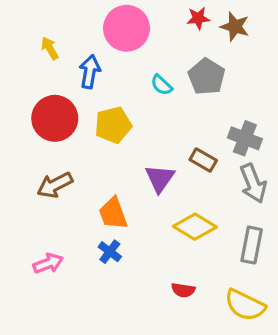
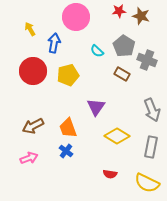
gray cross: (245, 138) -> (147, 60), moved
brown rectangle: (203, 160) -> (122, 74), moved
brown arrow: (55, 185) -> (33, 126), moved

